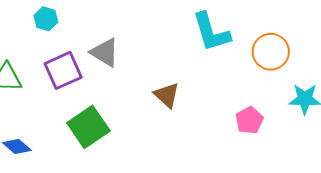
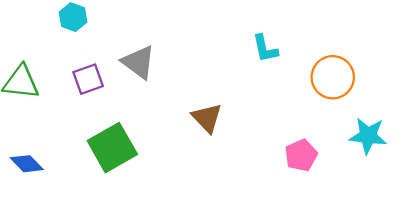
cyan L-shape: (211, 32) -> (265, 49), size x0.6
purple square: (63, 70) -> (88, 79), size x0.7

